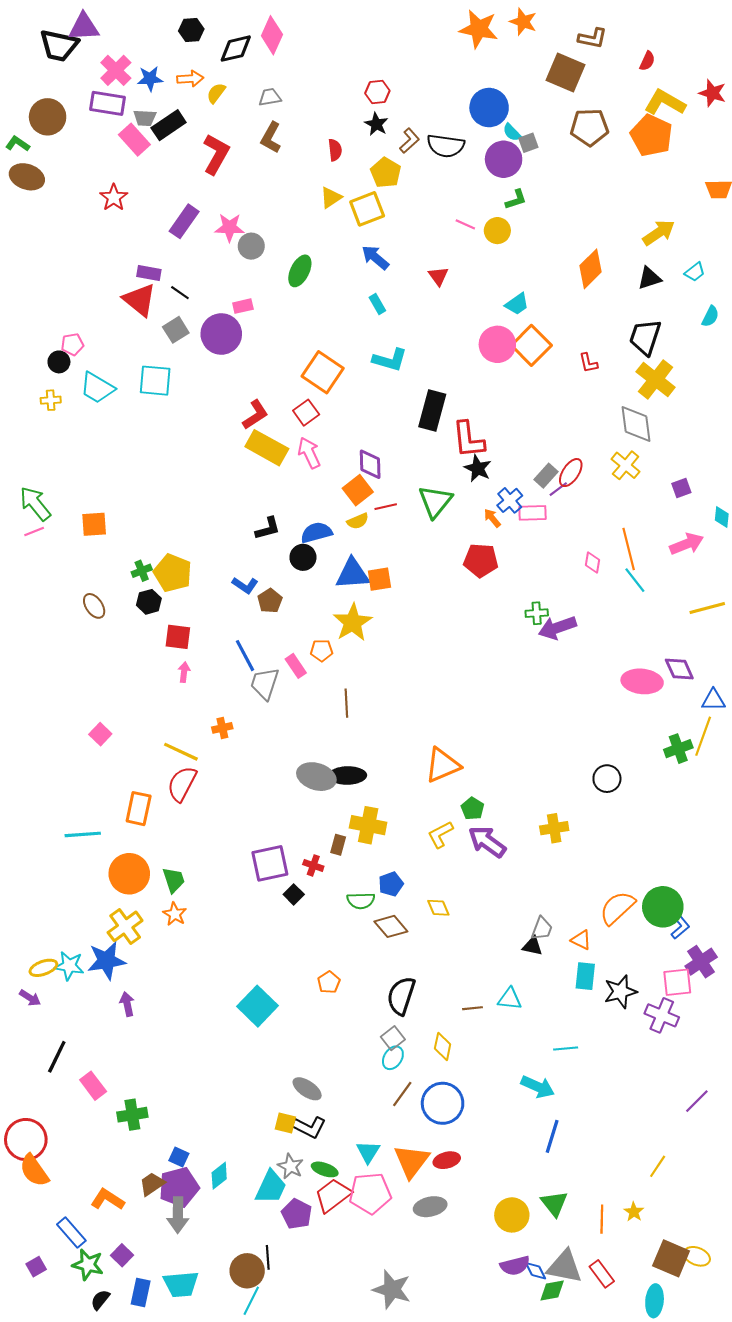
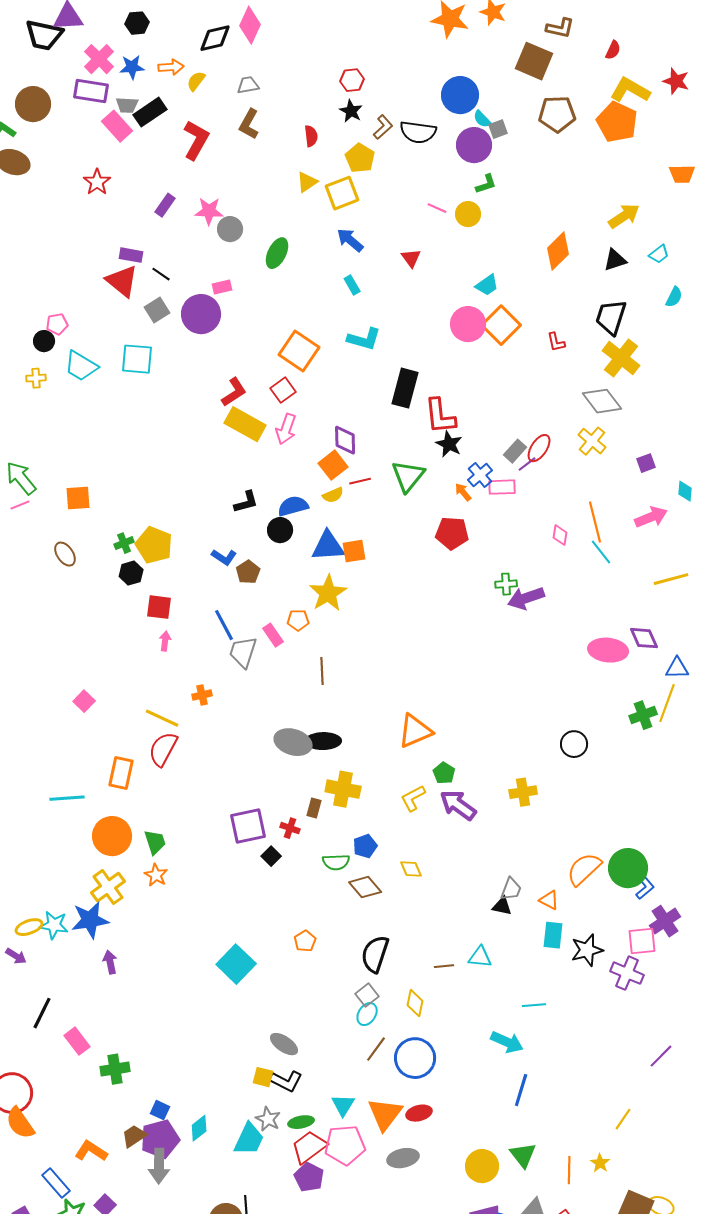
black hexagon: (191, 30) -> (137, 23), moved
purple rectangle: (184, 221) -> (165, 205), size x0.7
gray diamond: (636, 424) -> (602, 401), turned -30
pink arrow: (309, 453) -> (286, 429), turned -136
brown ellipse: (94, 606) -> (65, 554), moved
green ellipse: (325, 1169) -> (301, 1122), turned -30
purple pentagon: (297, 1214) -> (309, 1177), moved

